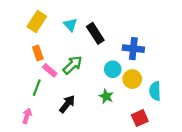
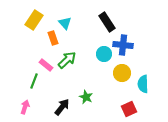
black rectangle: (95, 33) -> (107, 22), moved
orange rectangle: (38, 53) -> (53, 38), moved
cyan circle: (113, 69) -> (104, 54), moved
green star: (106, 96) -> (86, 97), moved
black arrow: (67, 104) -> (62, 107), moved

